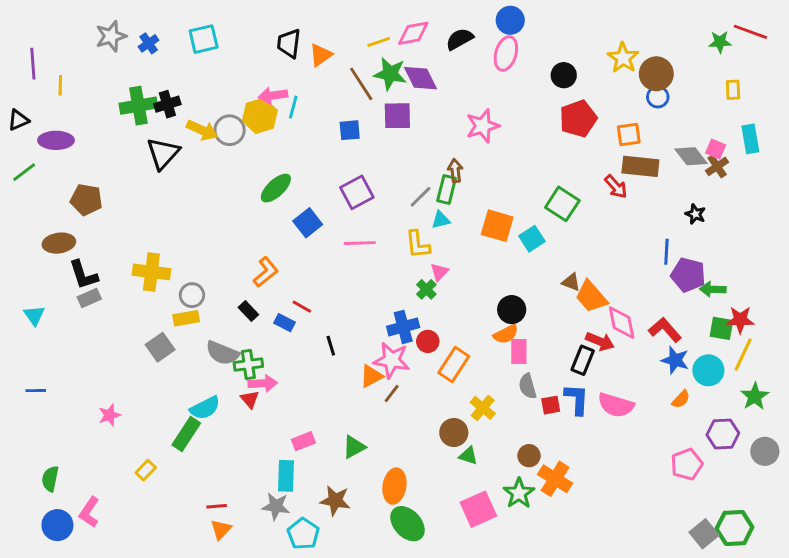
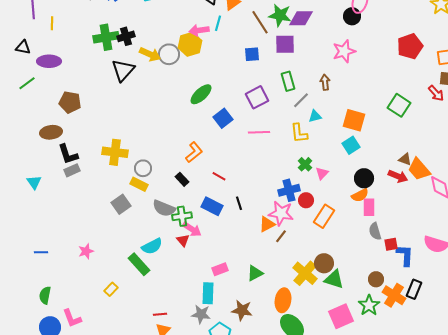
black circle: (564, 75) -> (352, 16), moved
purple diamond: (421, 78) -> (301, 18), turned -65
cyan line: (293, 107) -> (218, 23), moved
black triangle: (18, 120) -> (23, 47), turned 35
green rectangle: (447, 189) -> (288, 81), moved, turned -30
cyan square: (532, 239) -> (351, 145), moved
pink triangle: (439, 272) -> (322, 173), moved
yellow rectangle: (186, 318) -> (139, 184), turned 36
blue rectangle: (285, 323) -> (212, 206), moved, size x1.5
red arrow: (600, 341) -> (398, 176), moved
black rectangle: (583, 360) -> (414, 289), moved
pink arrow: (263, 383) -> (192, 229), turned 36
blue line: (36, 391) -> (41, 252), moved
blue L-shape: (577, 399) -> (405, 255), moved
yellow cross: (483, 408) -> (305, 273), moved, size x1.4
green rectangle: (186, 434) -> (139, 264), turned -75
green triangle: (468, 456) -> (334, 279), size x1.5
pink L-shape: (89, 512) -> (72, 318), turned -55

